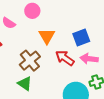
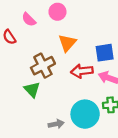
red arrow: (65, 58) -> (82, 71), turned -54

